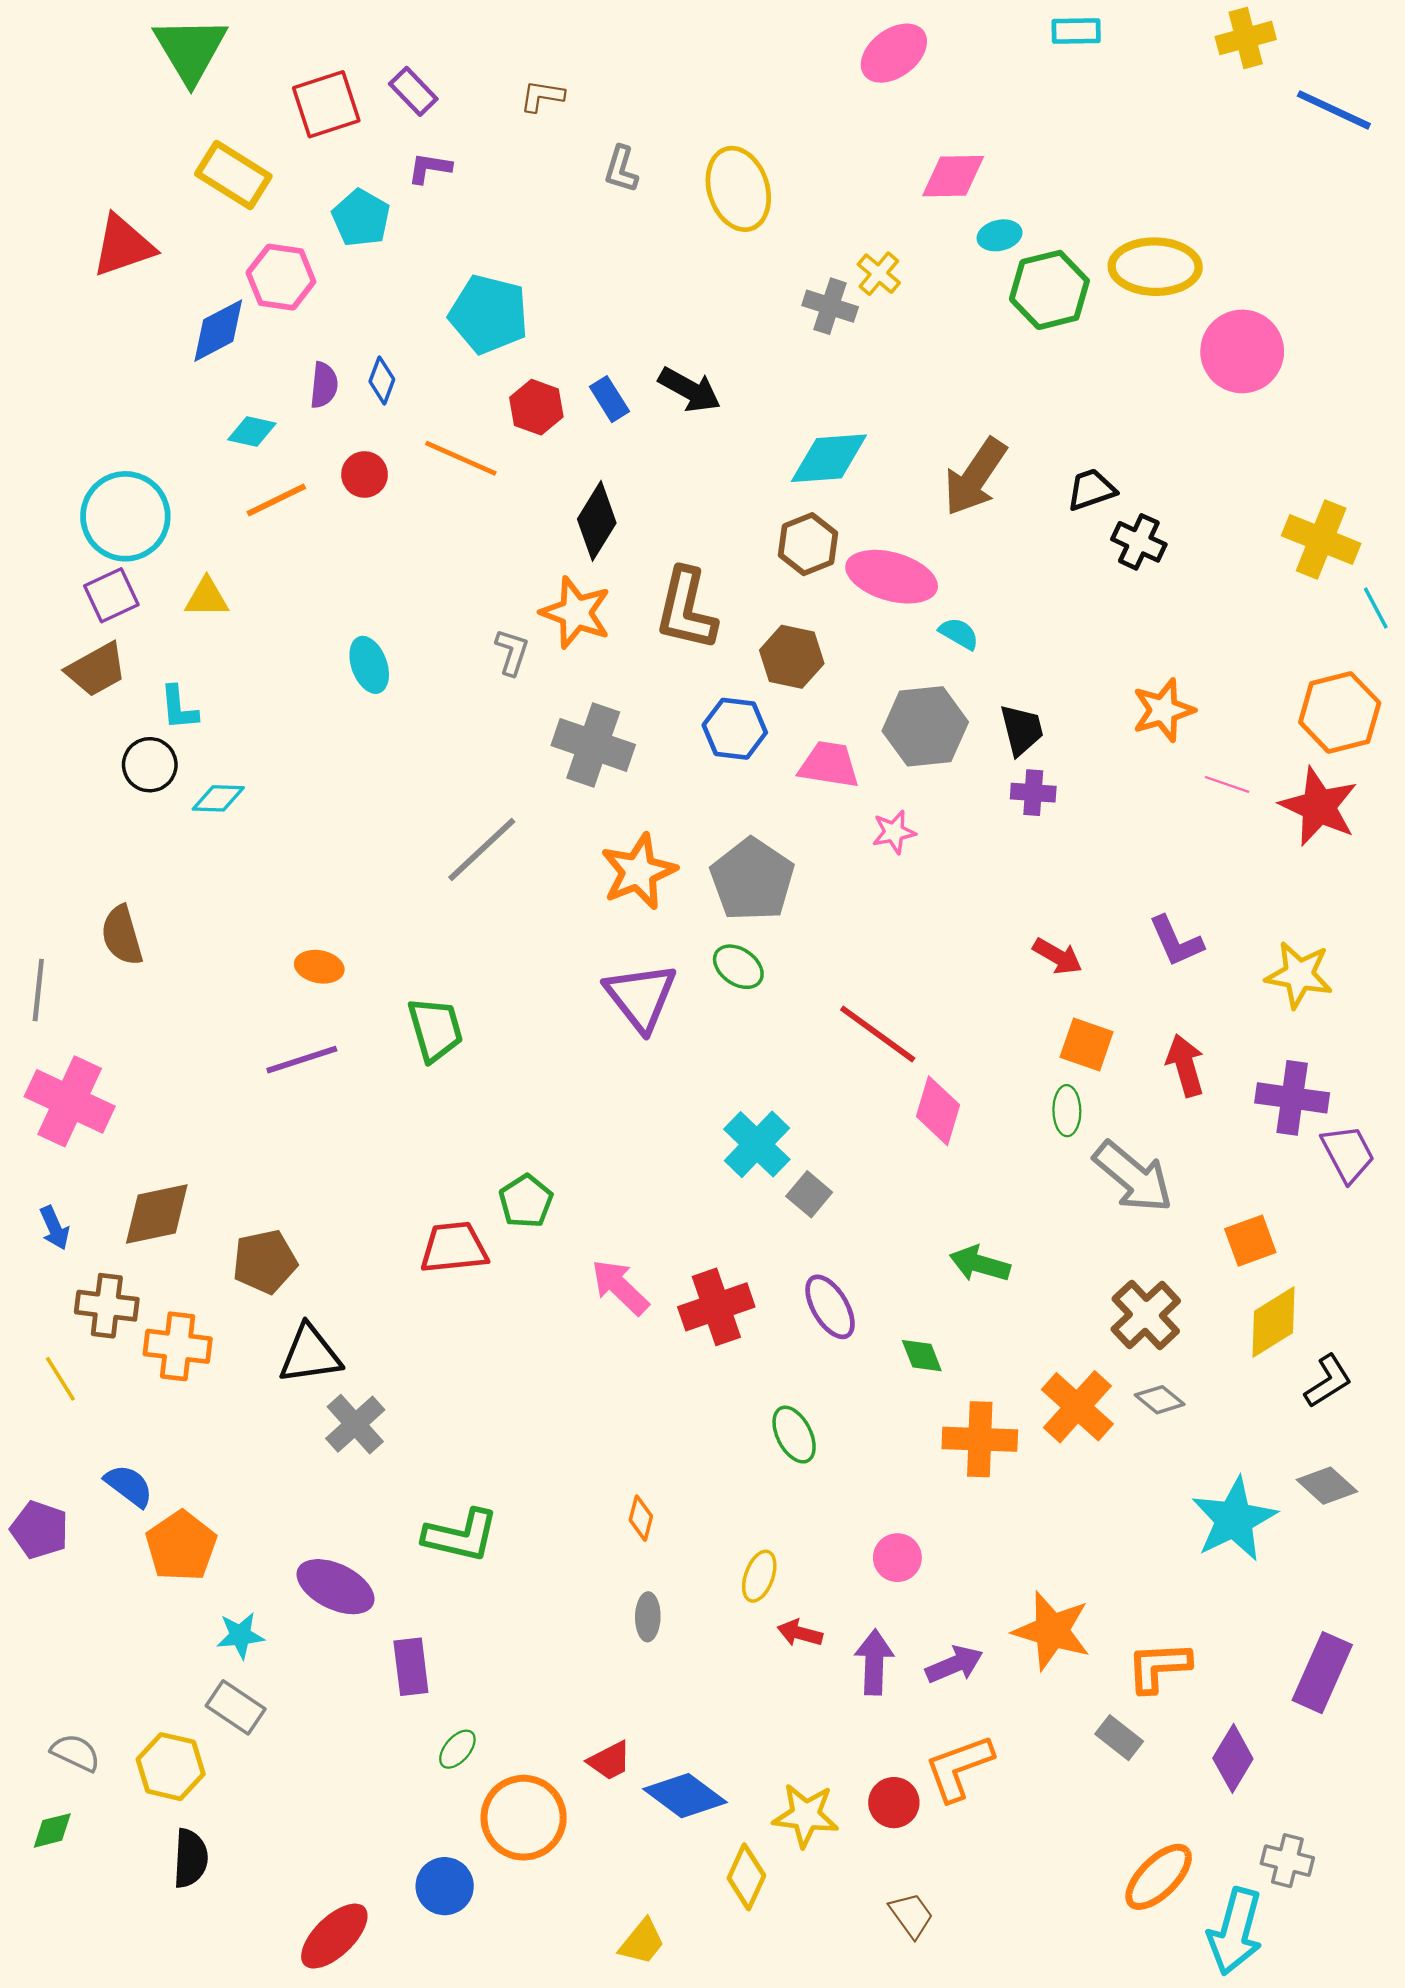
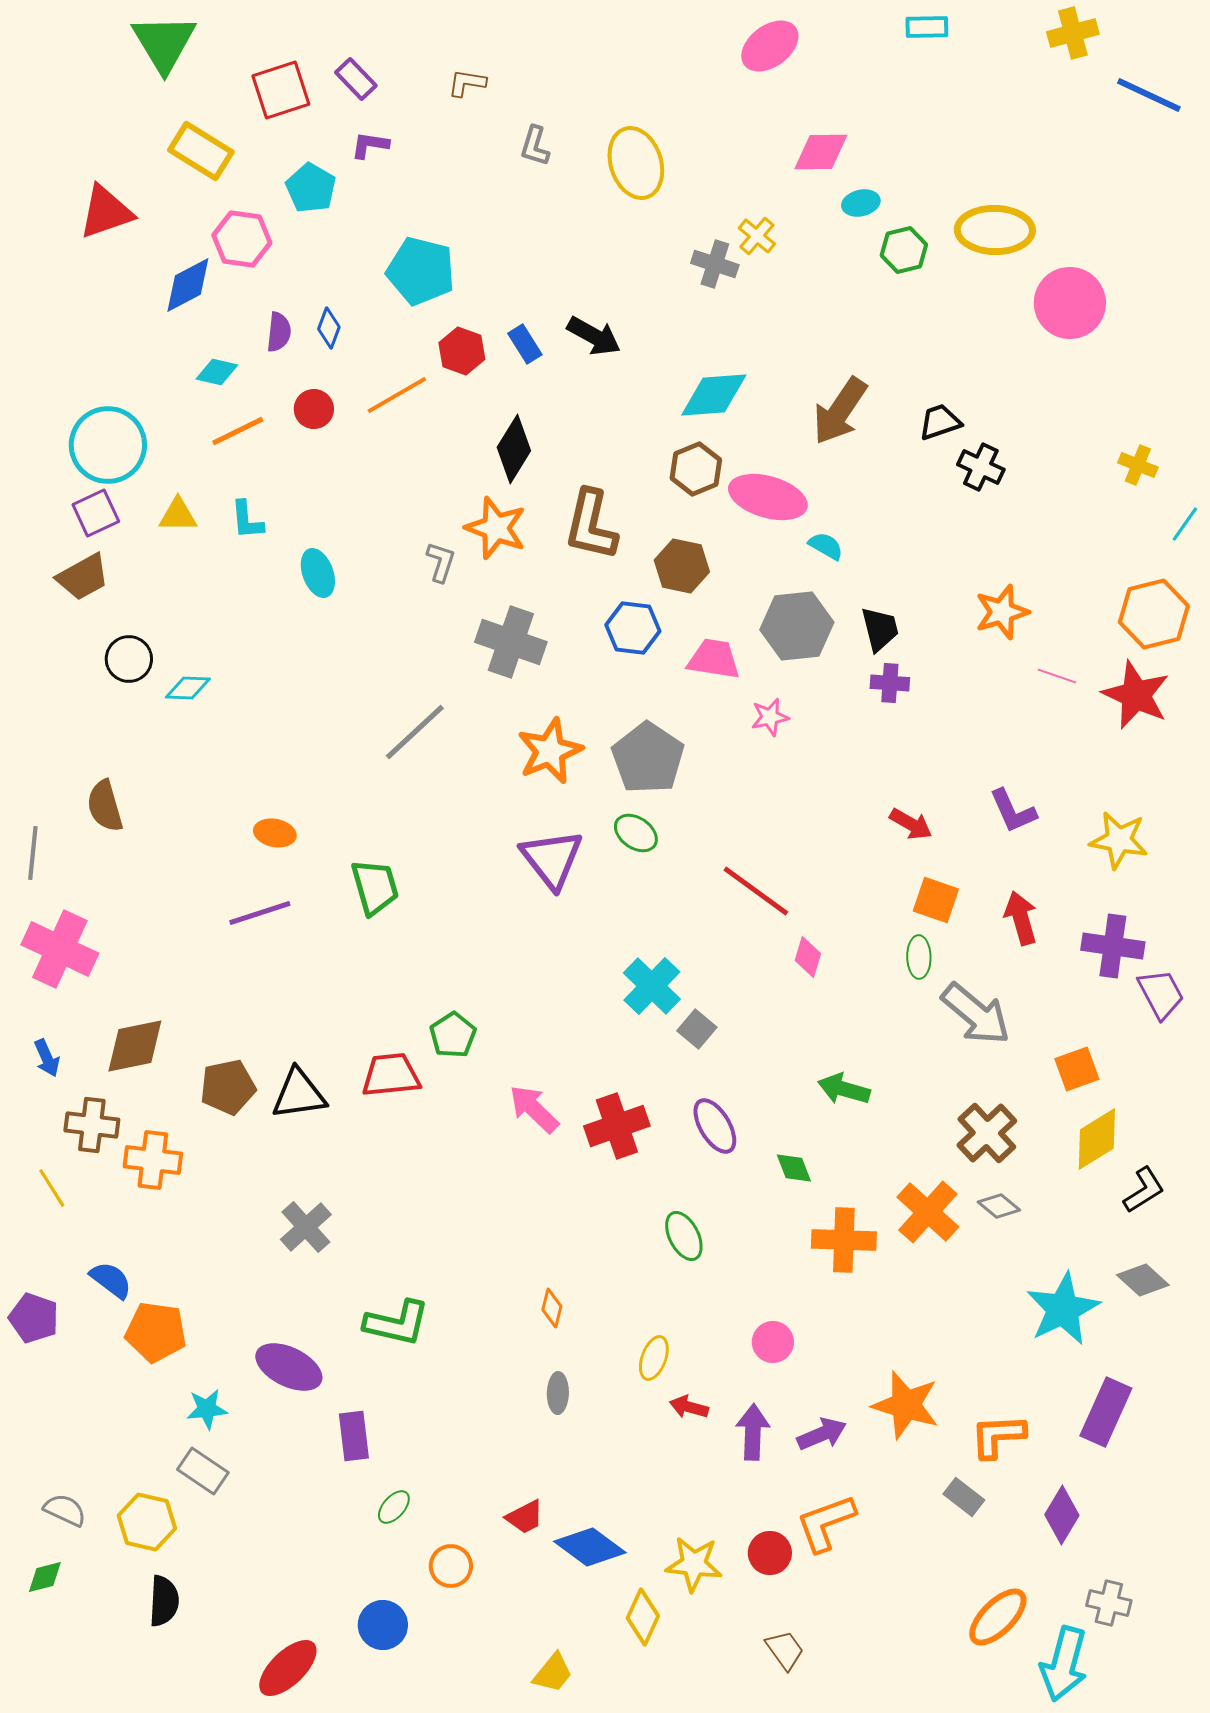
green hexagon: (1049, 290) -> (904, 250), size x0.7
orange line: (461, 458) -> (397, 395), turned -54
yellow cross: (1321, 540) -> (1138, 465), size x0.6
cyan line: (1376, 608) -> (1185, 524), turned 63
cyan L-shape: (179, 708) -> (247, 520), moved
pink diamond: (938, 1111) -> (808, 957), size x0.7
black triangle: (310, 1354) -> (299, 1094), moved
orange pentagon: (181, 1546) -> (156, 1332), turned -30
purple rectangle: (1322, 1673) -> (1106, 1412), moved
orange circle: (524, 1818) -> (451, 1566), size x0.6

